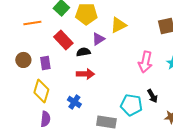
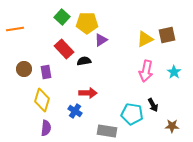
orange line: (32, 23) -> (15, 29), moved
yellow triangle: (118, 25) -> (145, 39), moved
purple triangle: (98, 39) -> (101, 40), moved
red arrow: (85, 74) -> (88, 93), moved

